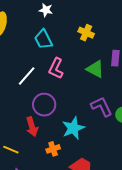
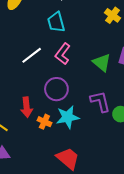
yellow cross: (86, 33) -> (113, 15), moved
purple circle: (44, 105) -> (56, 89), moved
orange cross: (53, 149) -> (44, 122), moved, turned 32

